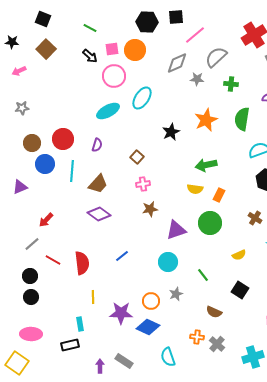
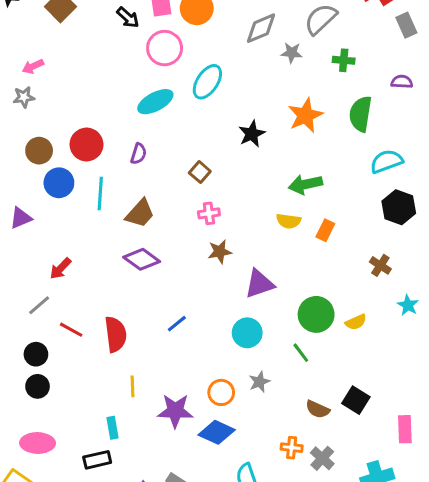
pink arrow: (19, 71) -> (33, 66), moved
green circle: (210, 223) -> (316, 314), moved
black square: (240, 290) -> (356, 400), moved

